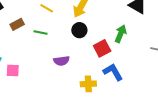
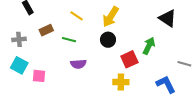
purple semicircle: (61, 61) -> (78, 64), moved
blue L-shape: (113, 72) -> (166, 84), moved
yellow cross: (88, 84) -> (121, 82), moved

